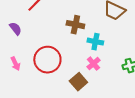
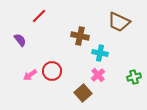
red circle: (47, 60) -> (52, 71), size x0.7
pink arrow: (15, 64) -> (30, 75), moved, turned 80

